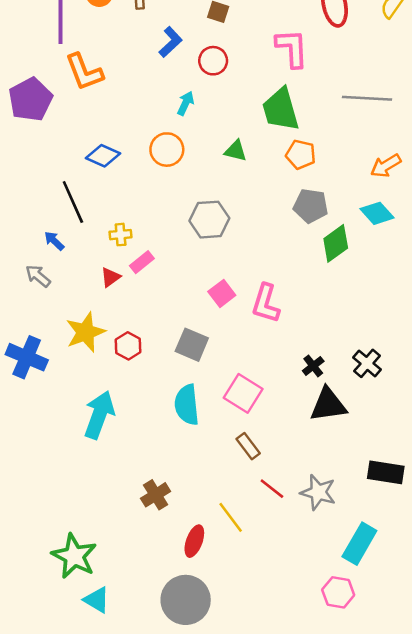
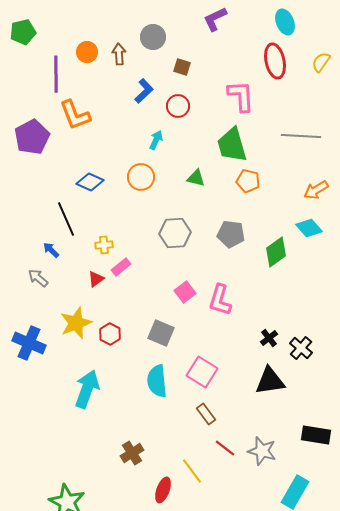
gray pentagon: (311, 206) -> (231, 234), moved
black cross: (313, 366) -> (269, 338), moved

